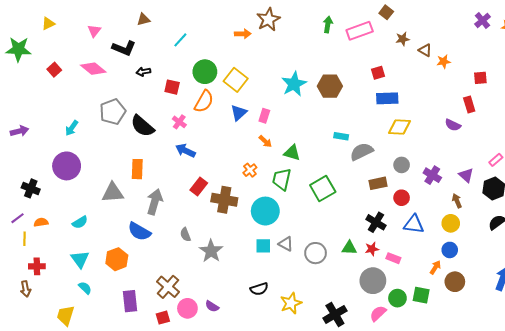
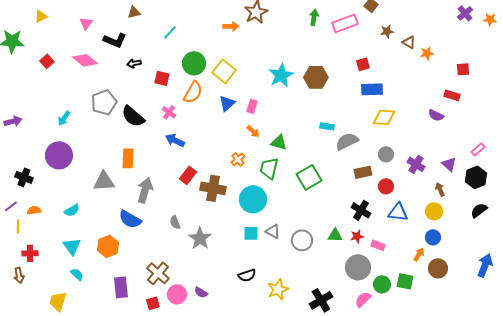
red rectangle: (469, 104) -> (452, 95), turned -56

